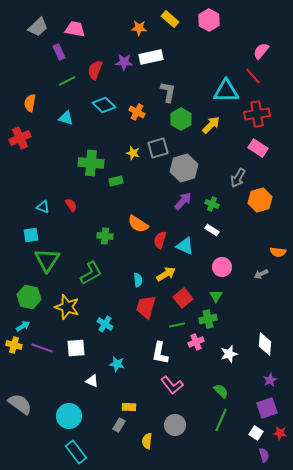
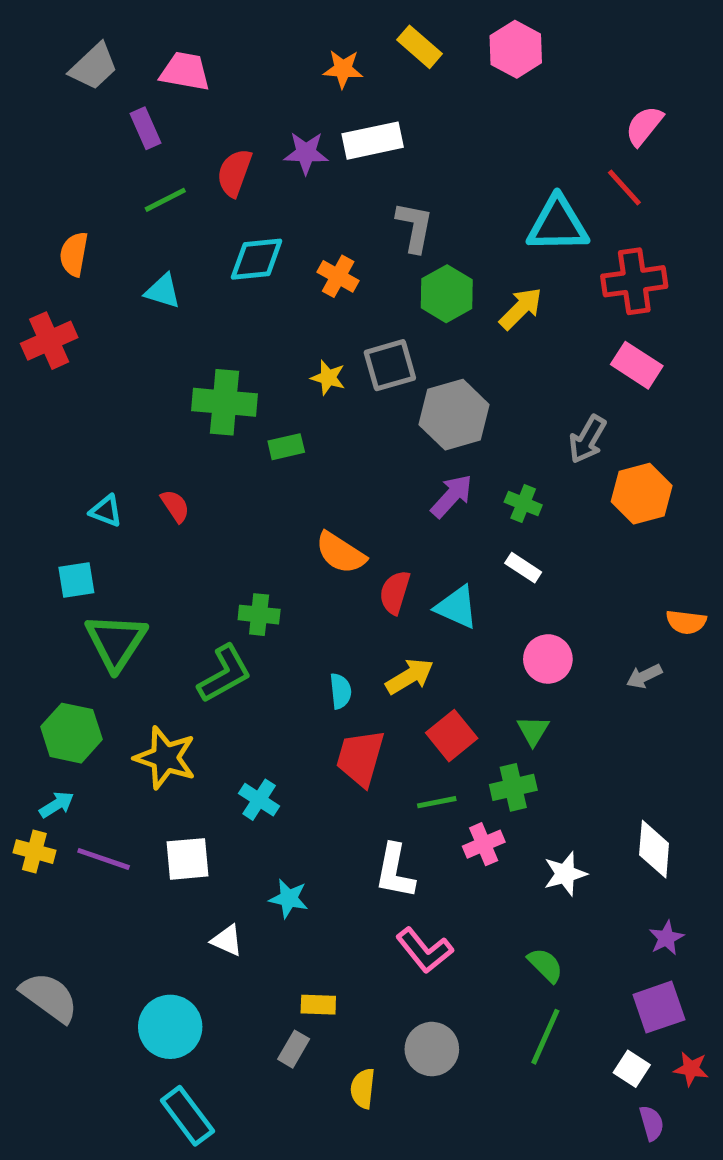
cyan diamond: (104, 105) -> (257, 259), turned -50
green cross: (105, 236) -> (259, 615), moved

